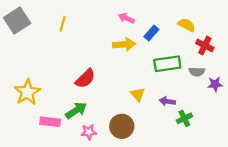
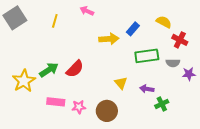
pink arrow: (126, 18) -> (87, 11), moved
green arrow: (76, 110) -> (49, 70), moved
pink rectangle: (50, 122) -> (56, 102), moved
pink star: (89, 132) -> (79, 107), moved

